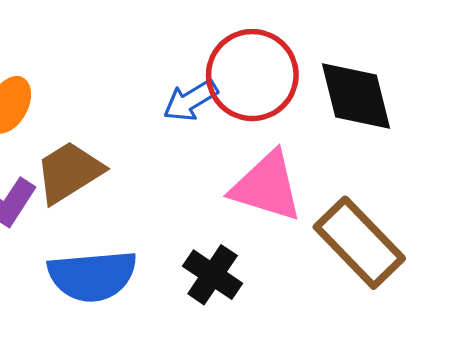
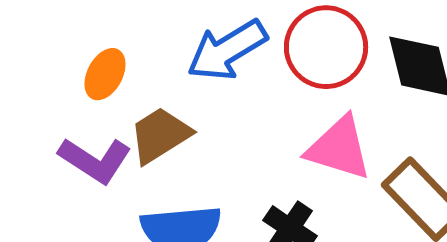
blue arrow: (190, 100) -> (227, 50), moved, size x1.6

